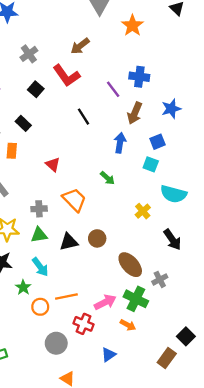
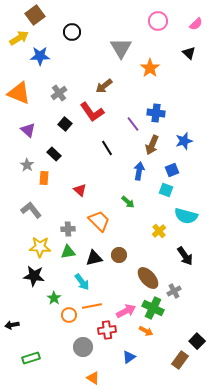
cyan arrow: (40, 267) -> (82, 282), moved
red cross: (84, 324) -> (107, 330), turned -30

